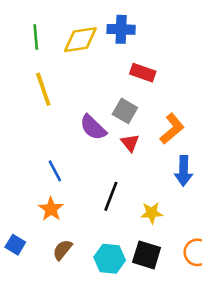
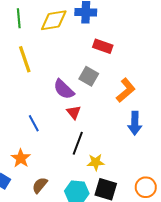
red triangle: (130, 143) -> (74, 112), moved
orange star: (51, 209) -> (21, 158), moved
yellow star: (152, 213) -> (96, 162), moved

